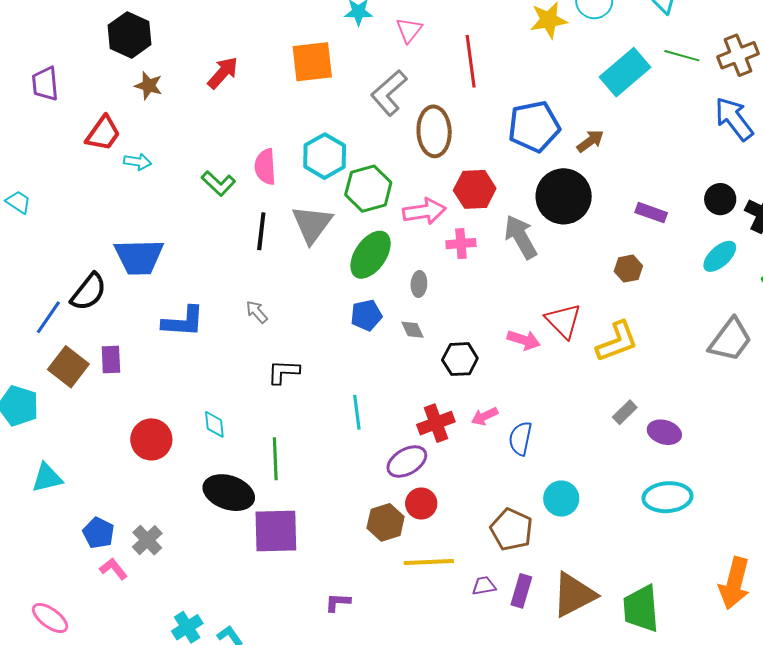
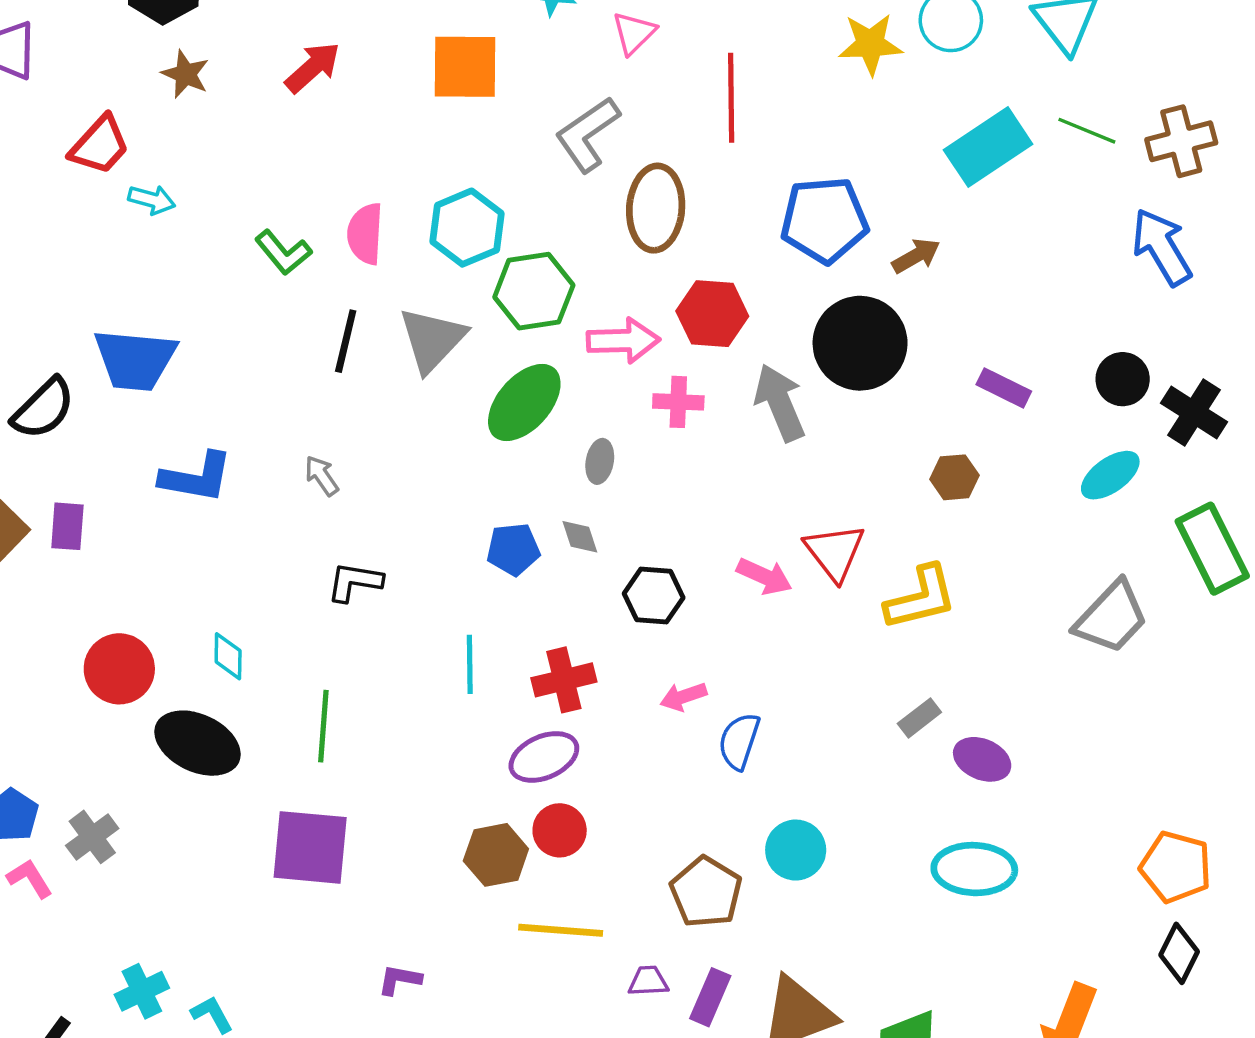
blue pentagon: (366, 315) -> (513, 549), moved
red cross: (436, 423) -> (564, 680), moved
black ellipse: (229, 493) -> (198, 743), moved

